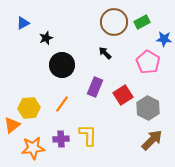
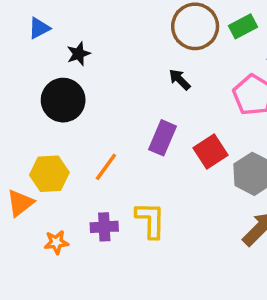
black circle: (62, 65) -> (63, 100), moved
orange star: (33, 148) -> (56, 242), size x0.6

